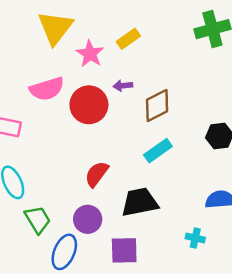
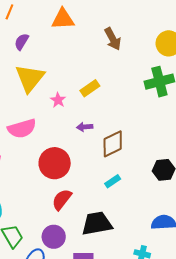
pink star: (90, 54) -> (58, 100), size x0.7
red circle: (89, 105) -> (55, 163), moved
cyan rectangle: (158, 151) -> (113, 181), size x0.7

